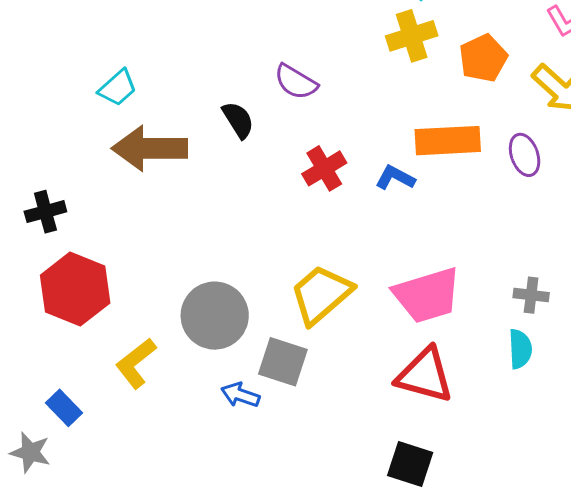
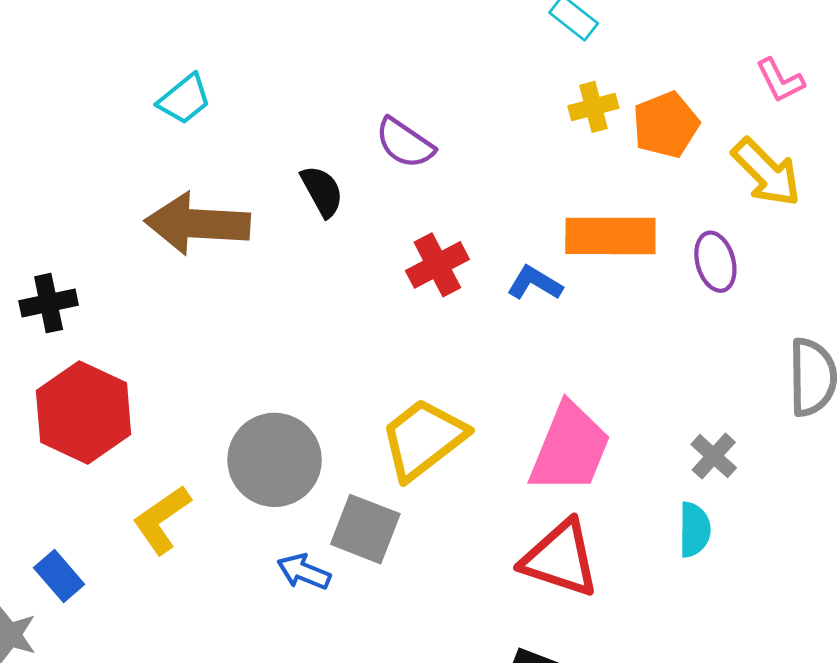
yellow cross: (412, 36) -> (593, 107), moved, size x0.7
cyan trapezoid: (118, 88) -> (184, 99), moved
pink trapezoid: (427, 295) -> (570, 448), turned -54
gray cross: (531, 295) -> (714, 456), turned 32

